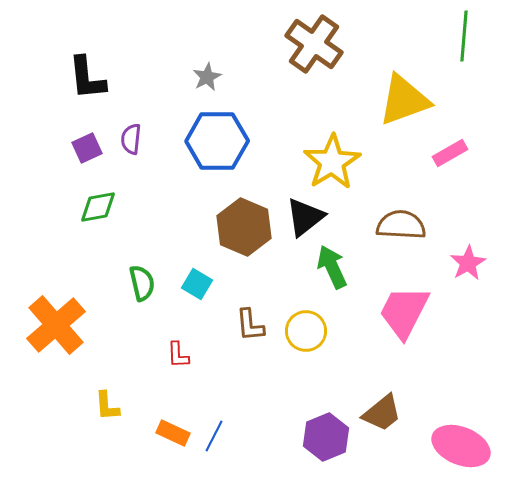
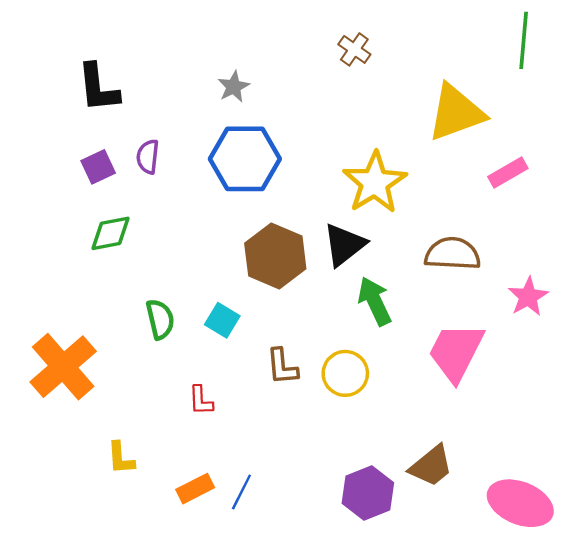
brown cross: (314, 44) -> (354, 49), size x0.5
orange rectangle: (173, 433) -> (195, 489), turned -52

